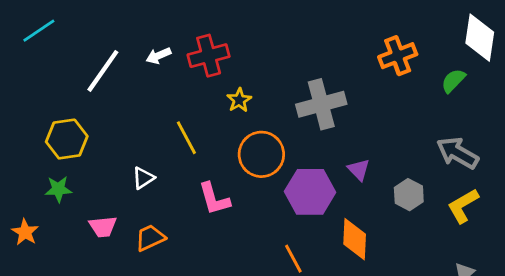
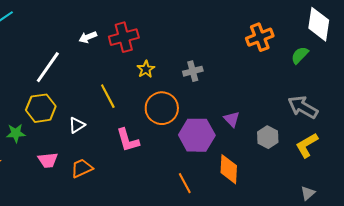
white line: (103, 71) -> (48, 67), moved
gray cross: (321, 104) -> (193, 71), moved, size x0.6
yellow hexagon: (67, 139) -> (41, 108), moved

